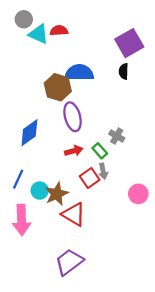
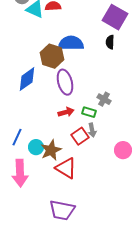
purple square: (129, 43) -> (115, 17), turned -30
blue diamond: (29, 133) -> (27, 79), moved
green rectangle: (100, 151) -> (89, 112), turned -32
purple trapezoid: (69, 262) -> (62, 210), turned -132

